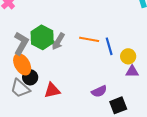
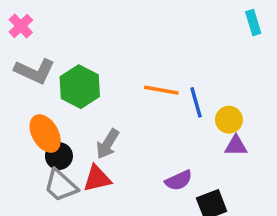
gray arrow: (58, 41) -> (108, 144), moved
gray L-shape: (21, 43) -> (35, 71), moved, turned 85
gray trapezoid: (20, 88) -> (61, 186), moved

